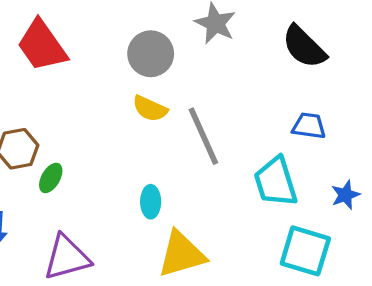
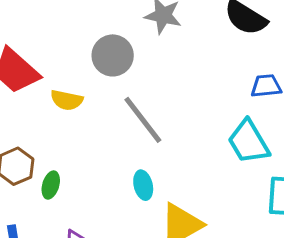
yellow semicircle: (150, 109) -> (67, 100), moved
gray line: (203, 136) -> (143, 120), moved

